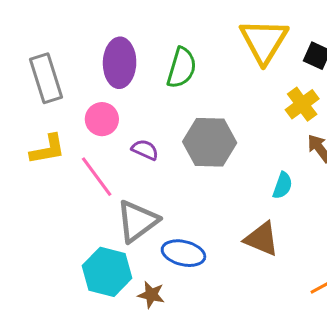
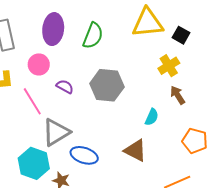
yellow triangle: (264, 41) -> (147, 23), turned 48

